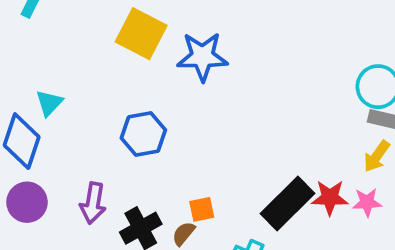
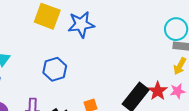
red star: (330, 198) -> (158, 91), turned -30

